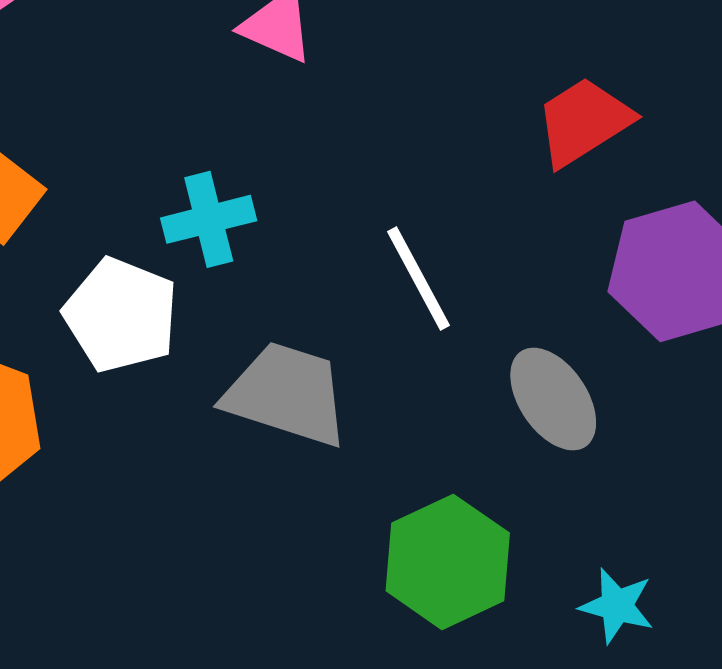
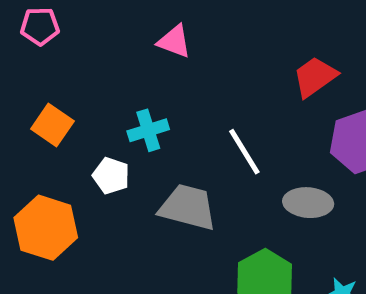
white pentagon: (121, 315) -> (111, 176), size x0.7
gray ellipse: (553, 399) -> (308, 203), turned -48

